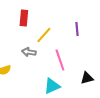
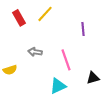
red rectangle: (24, 18) -> (19, 18), moved, turned -35
yellow line: (44, 35) -> (45, 14), moved

